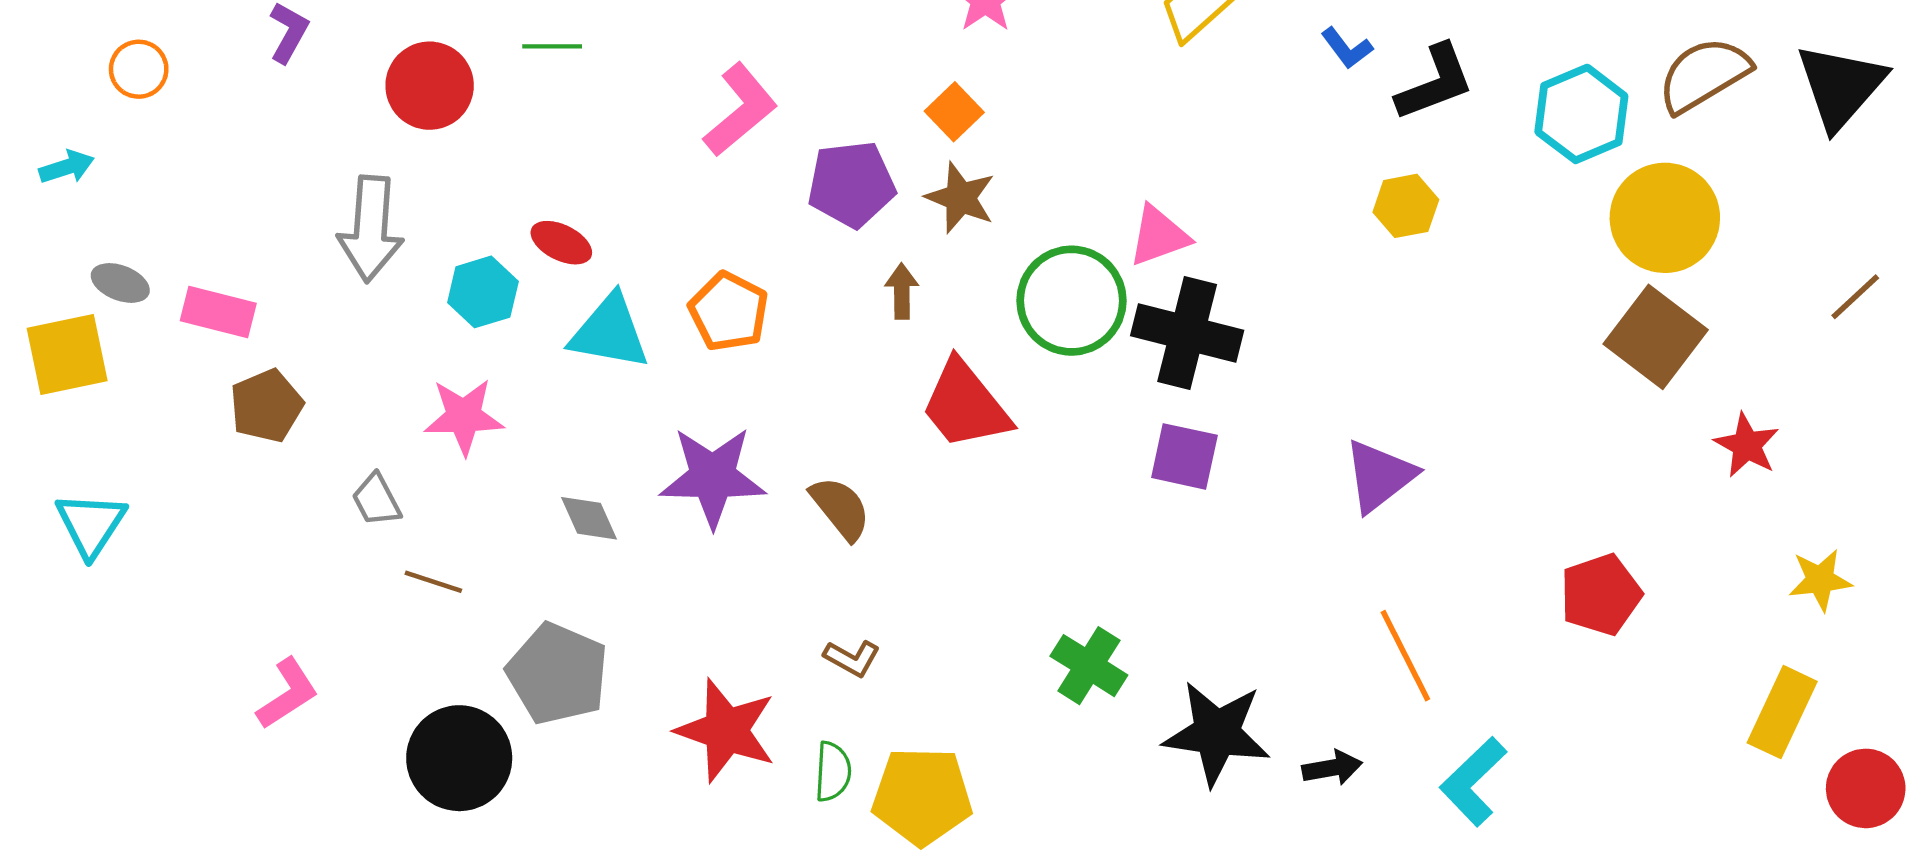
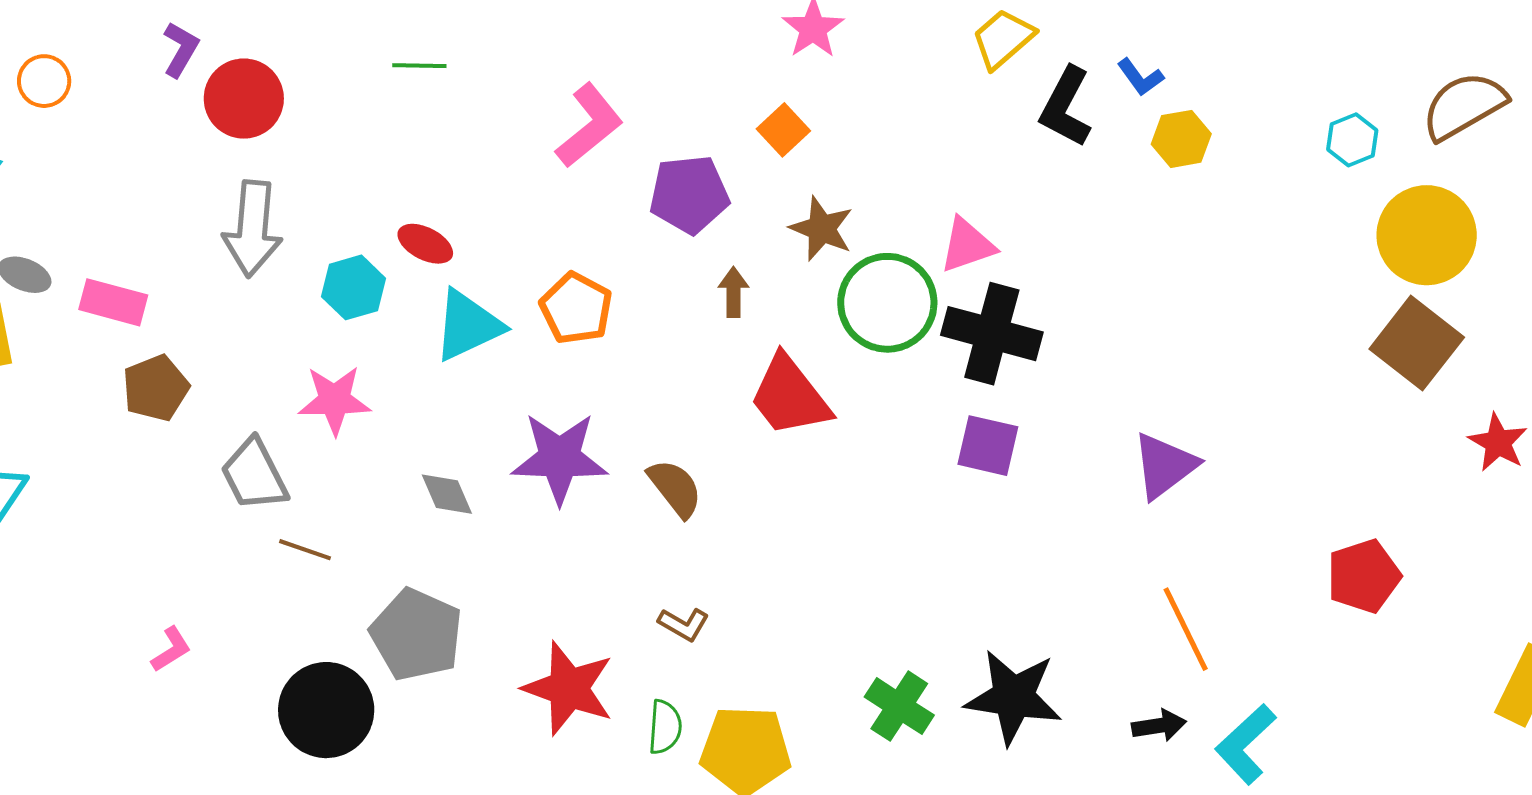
black L-shape: (1435, 83) -> (1066, 107), moved, turned 138
red circle: (430, 86) -> (244, 99), moved
cyan hexagon: (1581, 114) -> (1352, 140), size x0.6
brown star: (961, 198) -> (822, 229), moved
yellow hexagon: (1406, 206) -> (1181, 139), moved
cyan triangle: (610, 332) -> (468, 325), turned -36
gray trapezoid: (376, 500) -> (254, 475), size x1.5
green cross: (1089, 666) -> (899, 706), moved
pink L-shape: (287, 694) -> (171, 649), size x0.7
black arrow: (1332, 768) -> (1159, 726), moved

